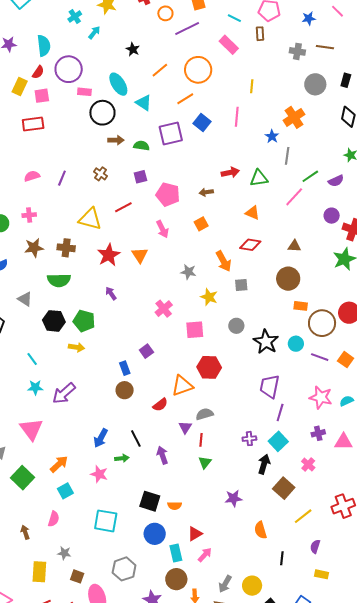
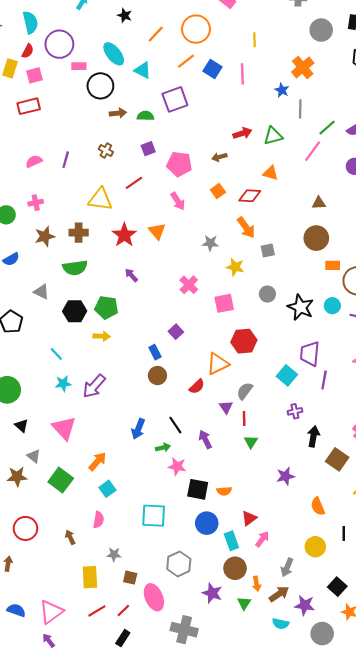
blue square: (202, 122) -> (213, 69), moved
red diamond: (250, 245) -> (250, 196), moved
gray semicircle: (205, 414) -> (245, 391), turned -30
cyan square: (278, 441) -> (287, 375), moved
pink star: (99, 474) -> (177, 466), moved
yellow circle: (252, 586) -> (315, 547), moved

